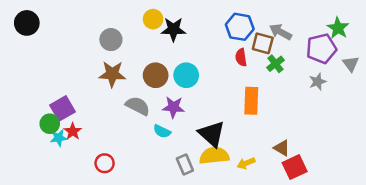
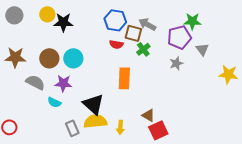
green star: (338, 28) -> (192, 21), turned -30
gray circle: (111, 40) -> (14, 15), moved
red semicircle: (241, 57) -> (116, 44), turned -72
yellow arrow: (246, 163) -> (120, 127), turned -64

